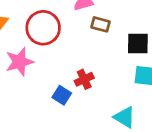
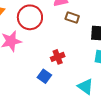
blue square: (62, 95) -> (44, 76), moved

